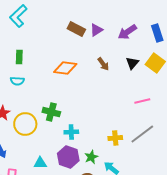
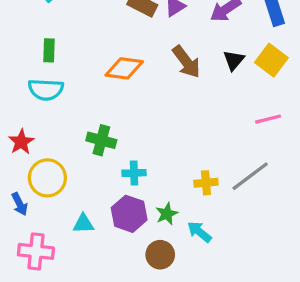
brown arrow: (103, 64) -> (186, 62), size x1.5
cyan semicircle: (17, 81) -> (46, 90), size x1.5
pink line: (142, 101) -> (268, 119), moved
yellow circle: (25, 124) -> (47, 178), moved

